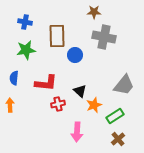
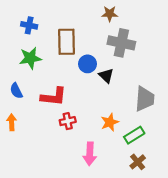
blue semicircle: (14, 78) -> (16, 91), turned -32
gray trapezoid: (124, 85) -> (145, 99), turned -35
black triangle: (80, 91) -> (106, 76), moved

